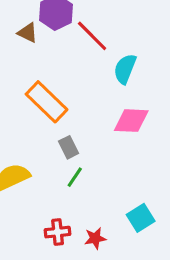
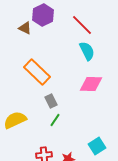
red line: (92, 36) -> (82, 25), moved
cyan semicircle: (125, 69) -> (87, 51), turned 132

